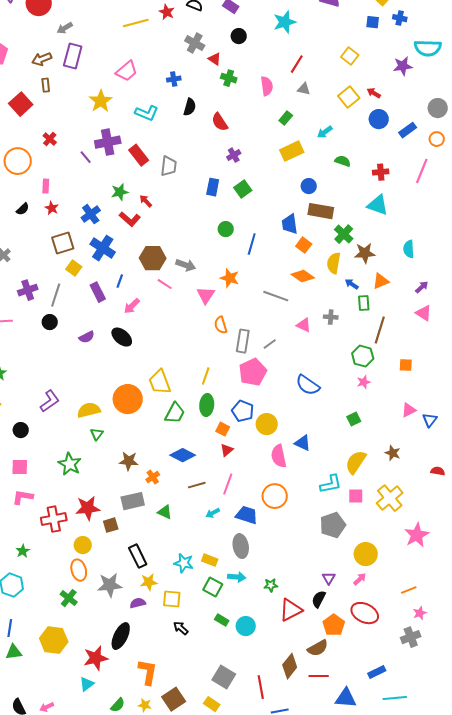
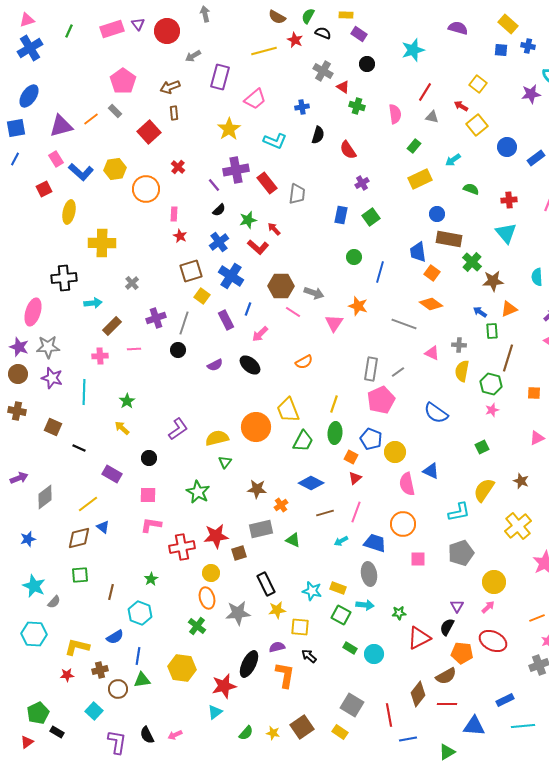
purple rectangle: (73, 56) -> (220, 77), moved
red arrow: (374, 93) -> (461, 106), moved
cyan triangle: (378, 205) -> (506, 233), turned 30
black semicircle: (23, 209) -> (219, 210), moved
yellow semicircle: (334, 263) -> (462, 371), moved
orange semicircle: (221, 325) -> (304, 362), moved, turned -102
pink square: (356, 496) -> (418, 559), moved
purple semicircle: (138, 603) -> (277, 647), moved
orange pentagon: (334, 625) -> (462, 653), turned -30
orange L-shape: (148, 672) -> (285, 675), moved

